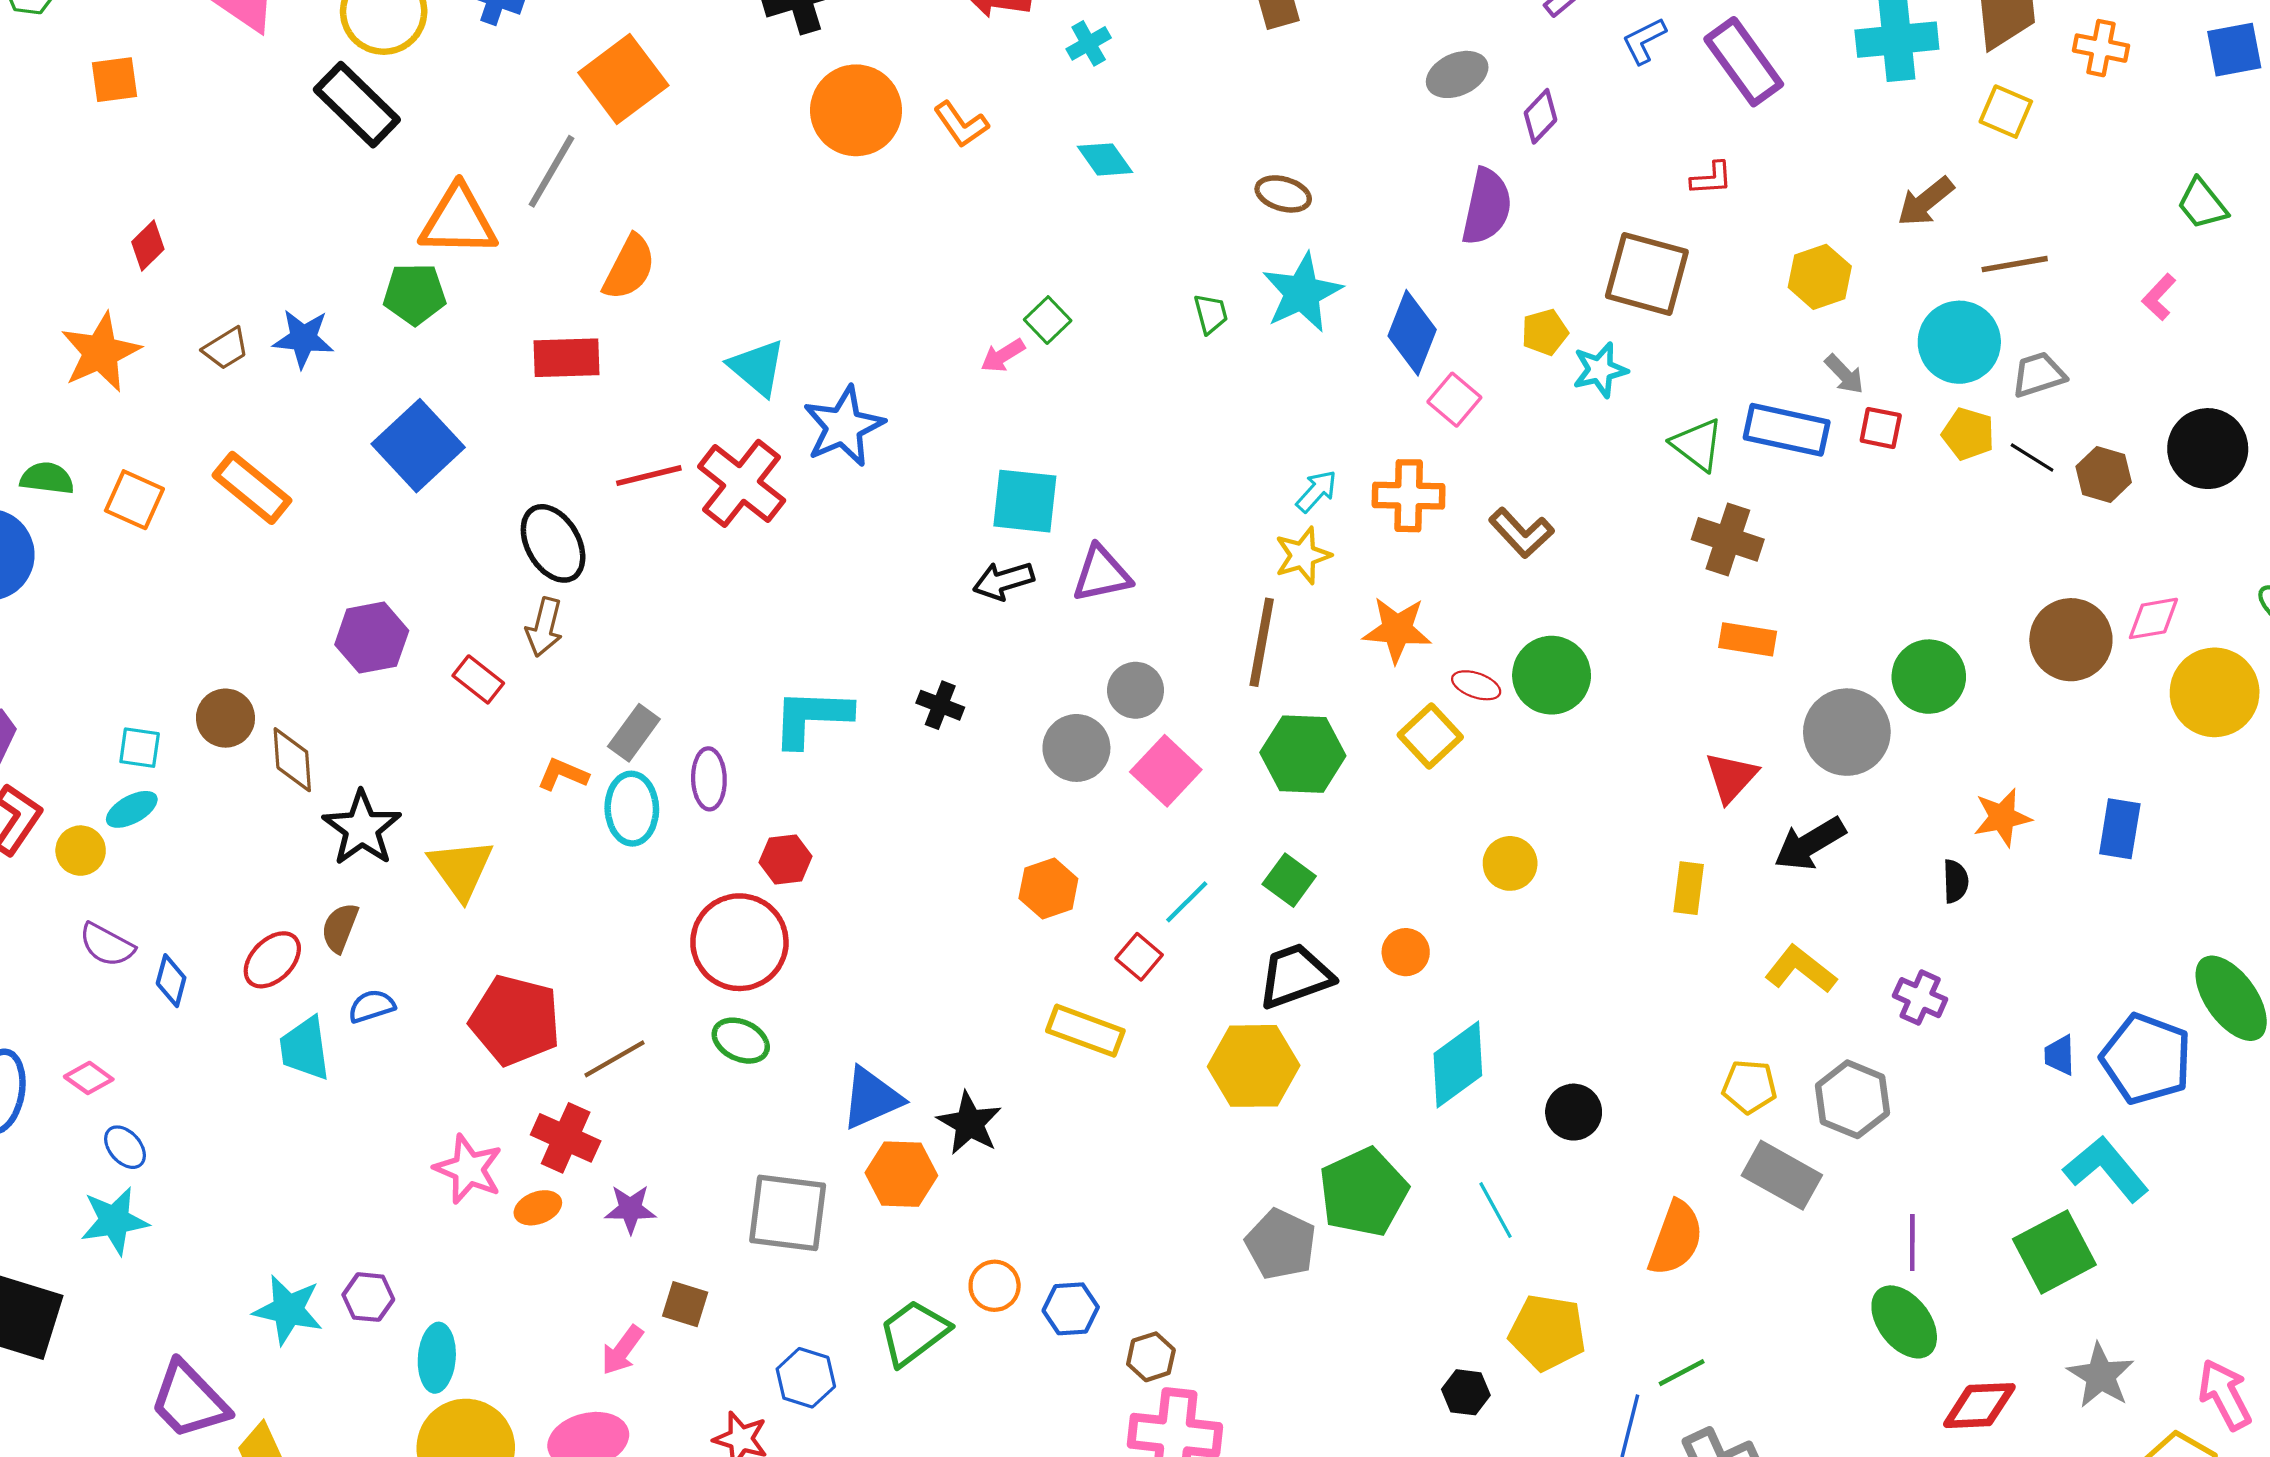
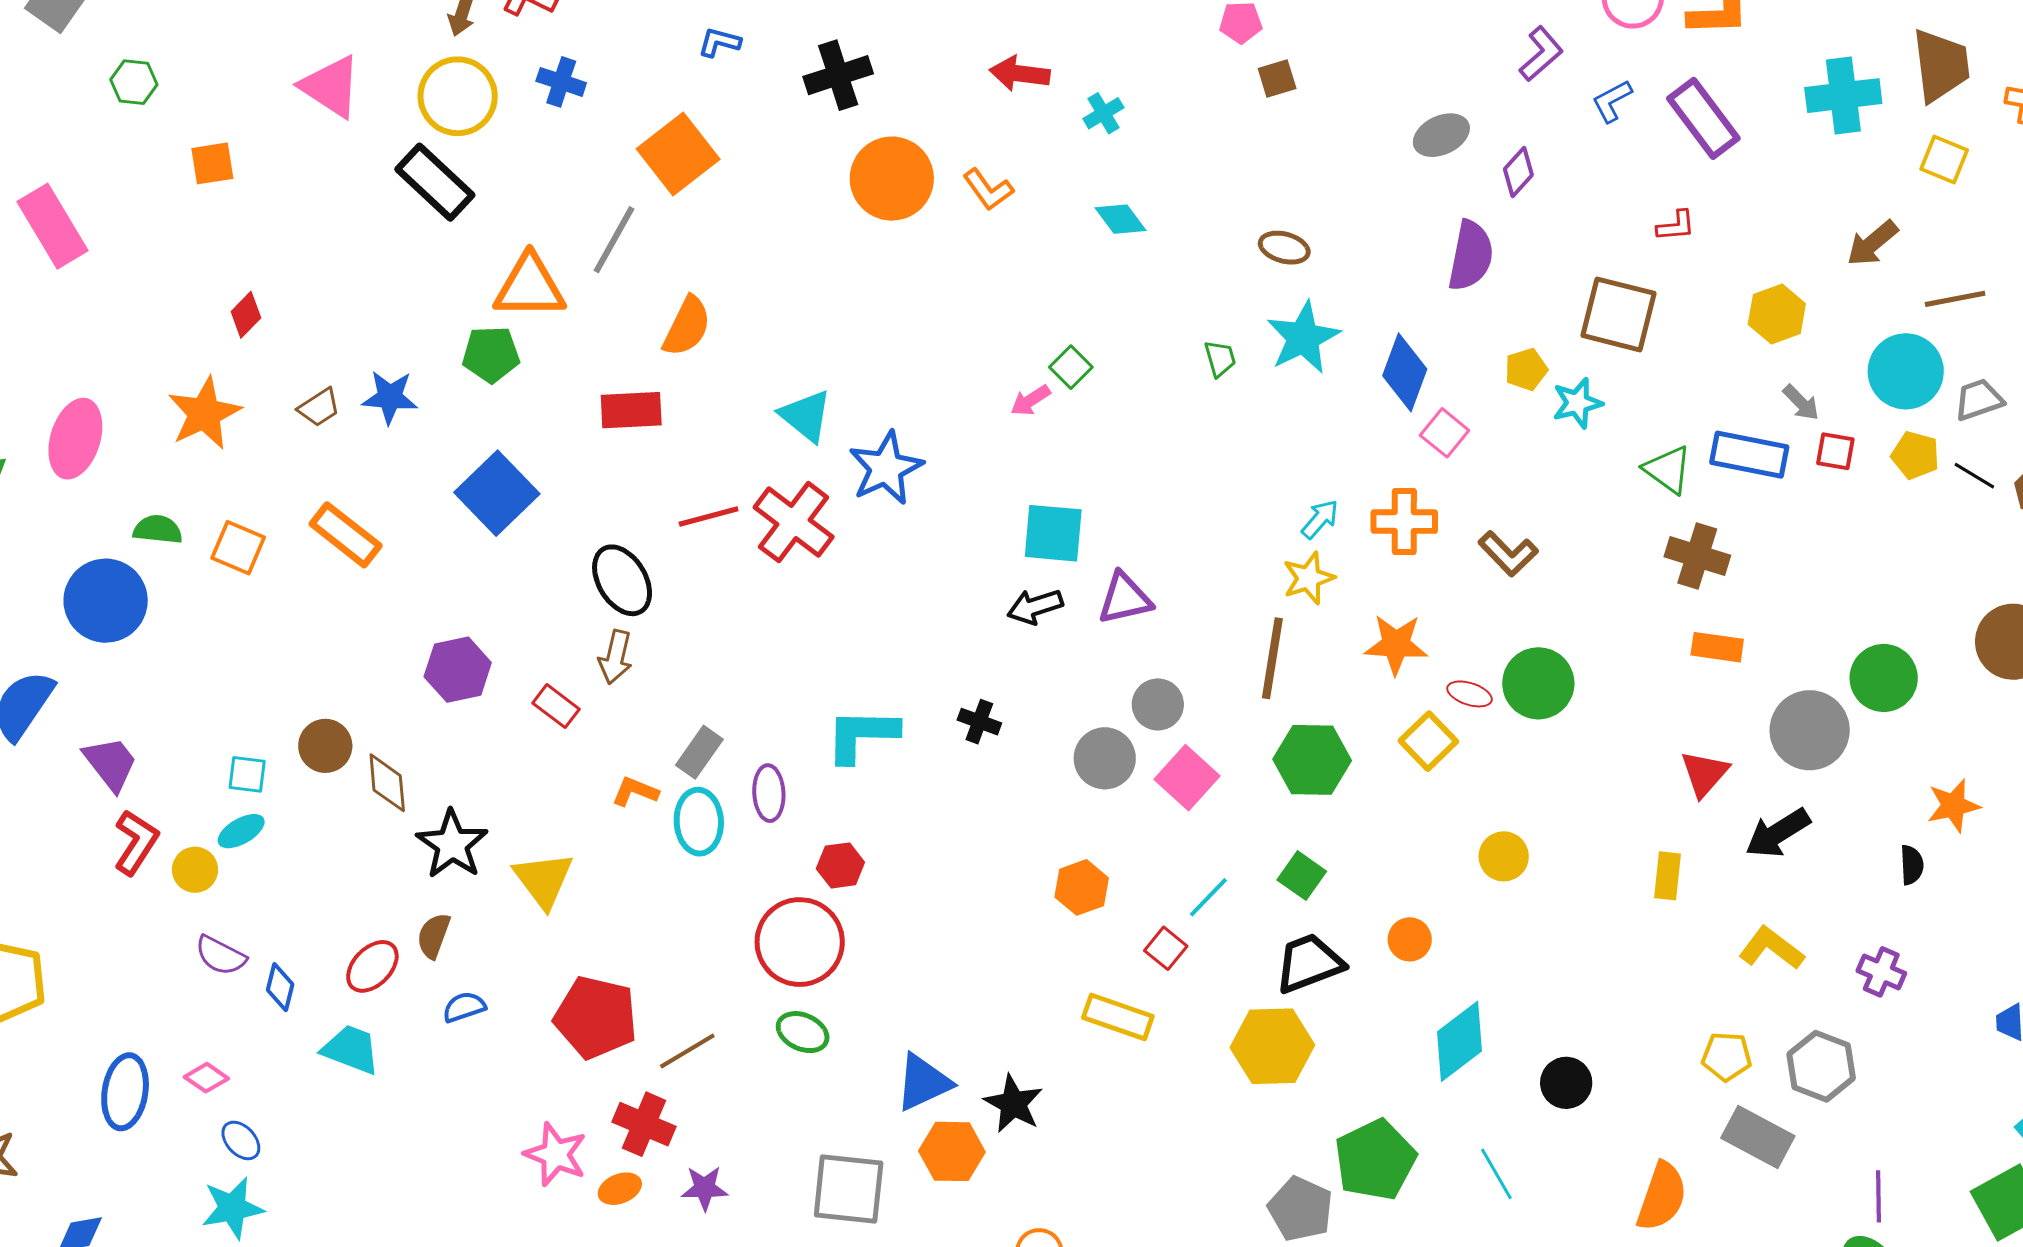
cyan trapezoid: (305, 1048) -> (351, 1049), moved, turned 120

